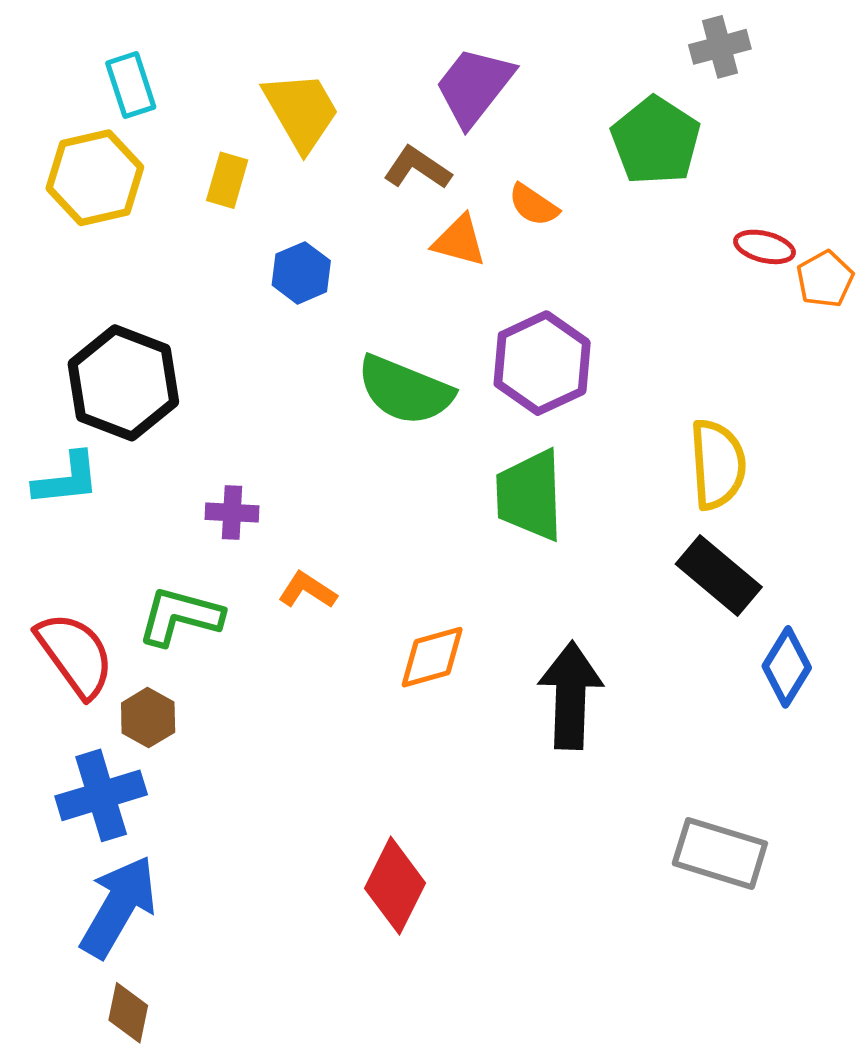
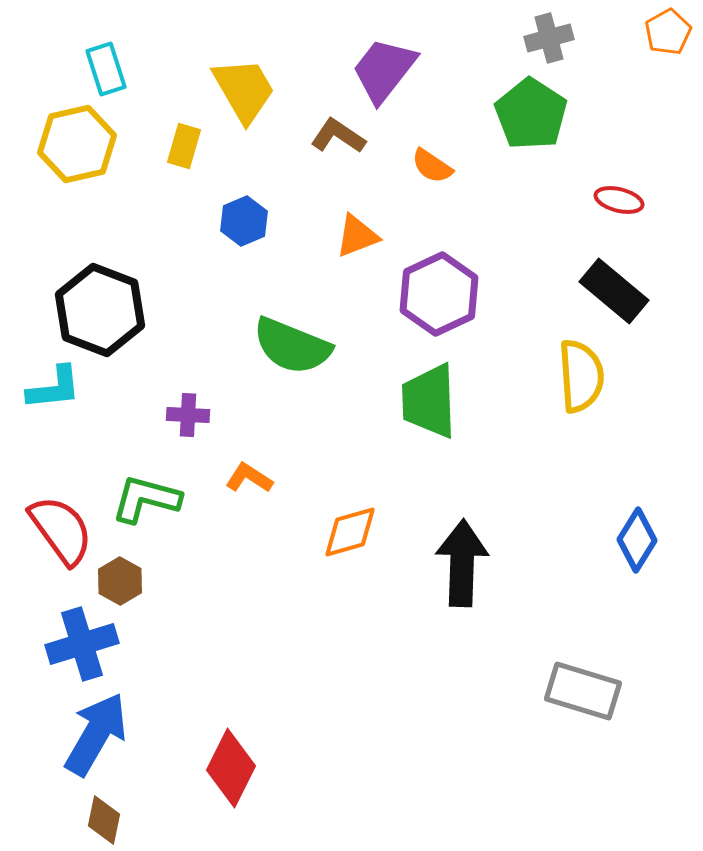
gray cross: (720, 47) -> (549, 38), moved
orange triangle: (459, 241) -> (357, 236), moved, turned -36
orange pentagon: (825, 279) -> (668, 32), moved
green semicircle: (405, 390) -> (292, 346), moved
black rectangle: (719, 576) -> (614, 291), moved
red diamond: (395, 886) -> (231, 768), moved

